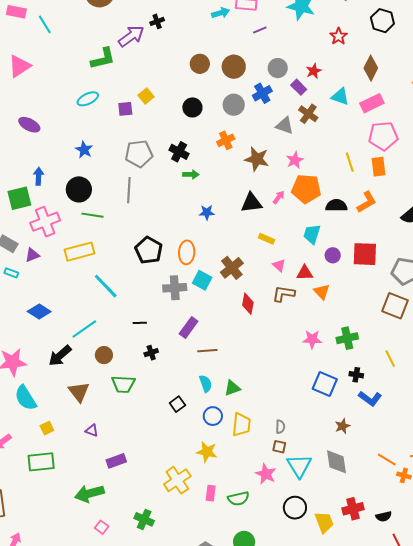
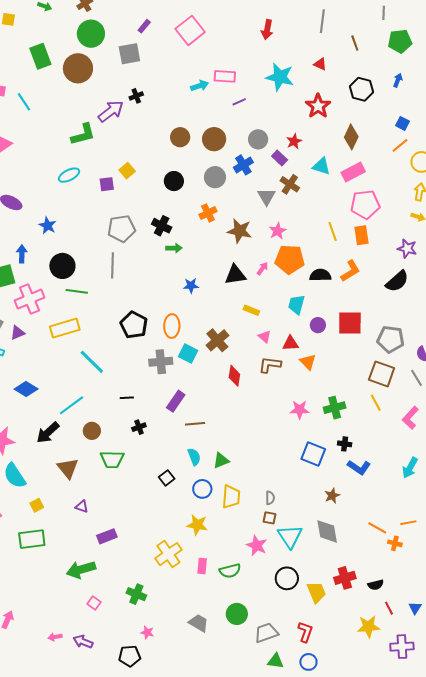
red star: (339, 36) -> (318, 106), size x1.4
gray triangle: (285, 125) -> (266, 197), turned 42
blue star: (84, 150) -> (48, 226), moved
yellow line: (390, 359) -> (376, 403), moved

